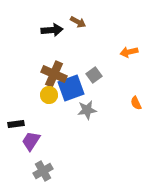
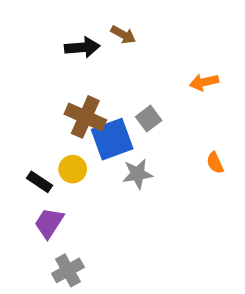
yellow circle: (49, 95) -> (73, 169), moved
black rectangle: (16, 124) -> (39, 182), moved, turned 42

